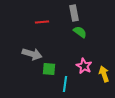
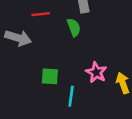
green semicircle: (80, 32) -> (74, 27), moved, turned 32
gray arrow: (32, 54) -> (18, 38), moved

